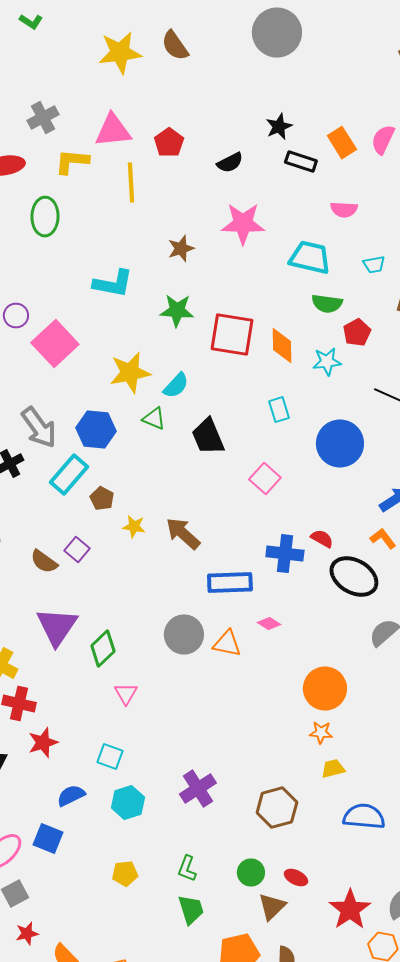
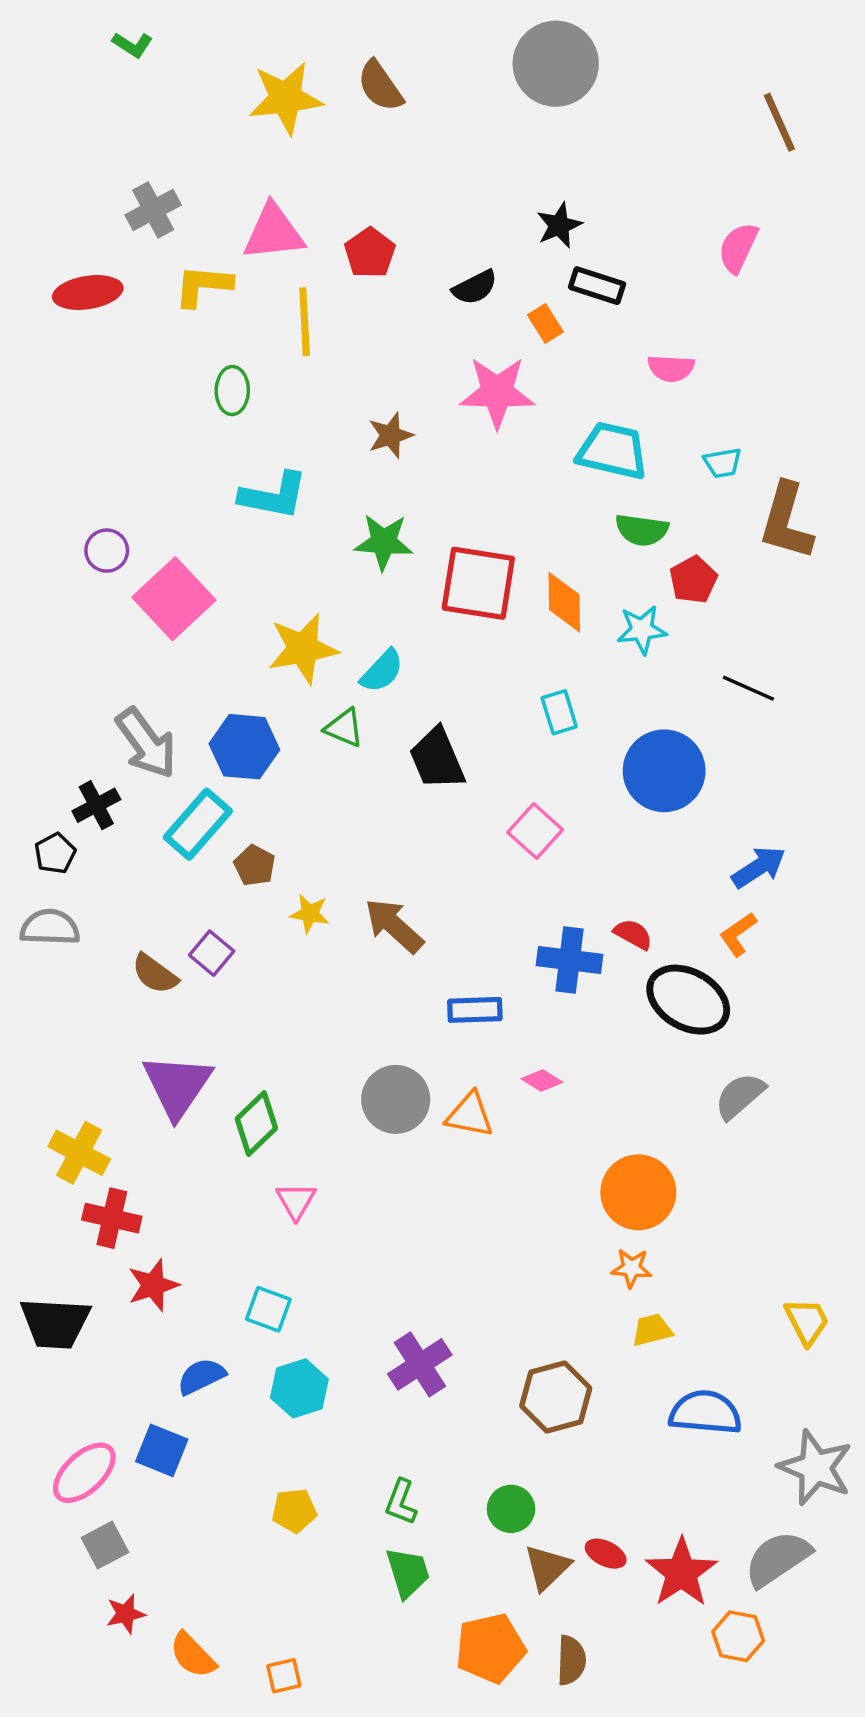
orange rectangle: (342, 143) -> (545, 323), moved, size x0.7
green ellipse: (45, 217) -> (232, 391), moved, size x0.7
orange L-shape: (383, 539) -> (738, 934), turned -88
blue rectangle: (230, 583) -> (475, 1010), size x0.7
red ellipse: (296, 878) -> (606, 1554), moved

